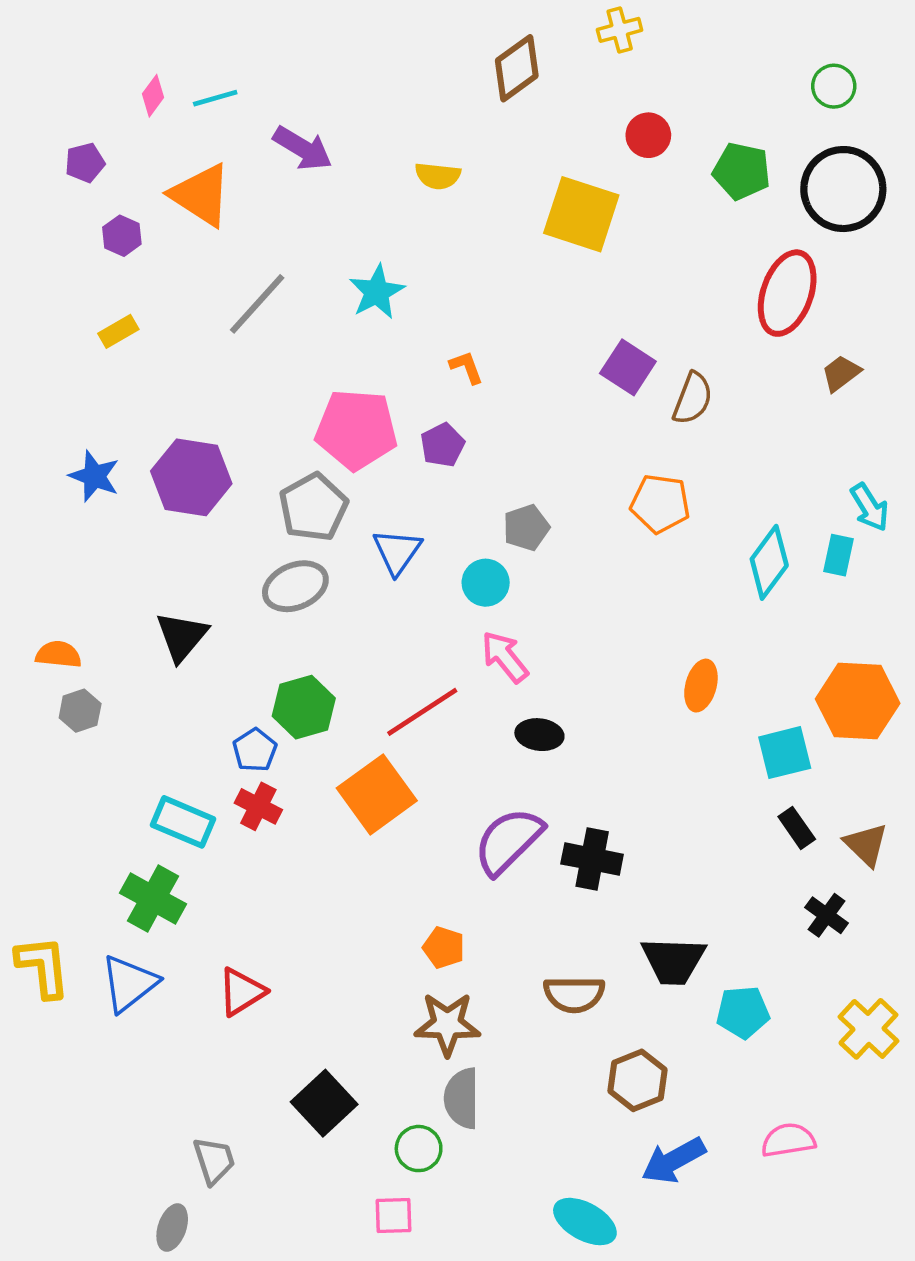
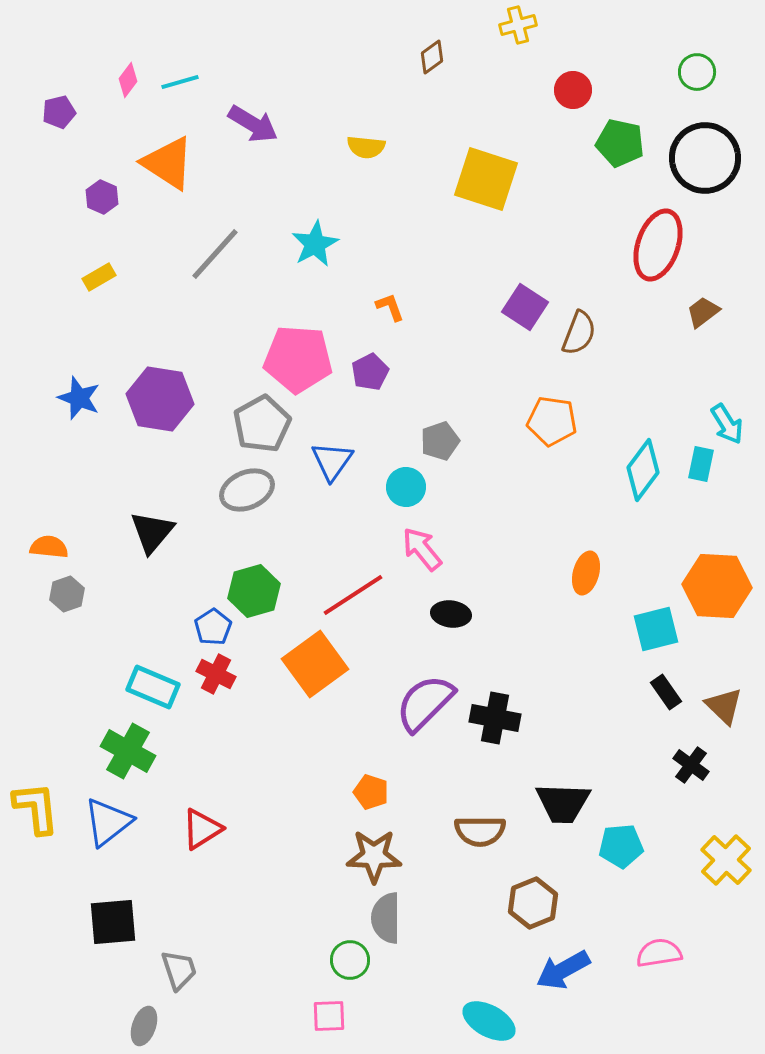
brown diamond: (517, 68) -> (432, 57), size x0.6
red circle: (648, 135) -> (573, 90), moved
purple pentagon: (85, 163) -> (59, 112), moved
black square: (324, 1103) -> (113, 922), moved, turned 38

